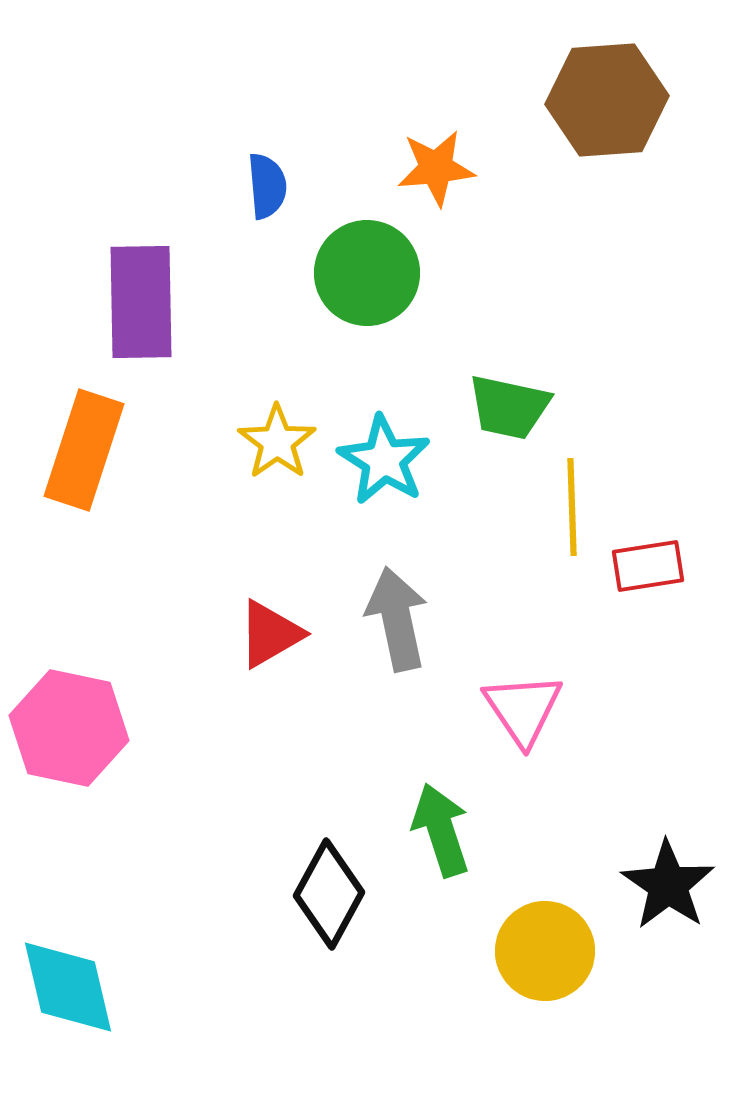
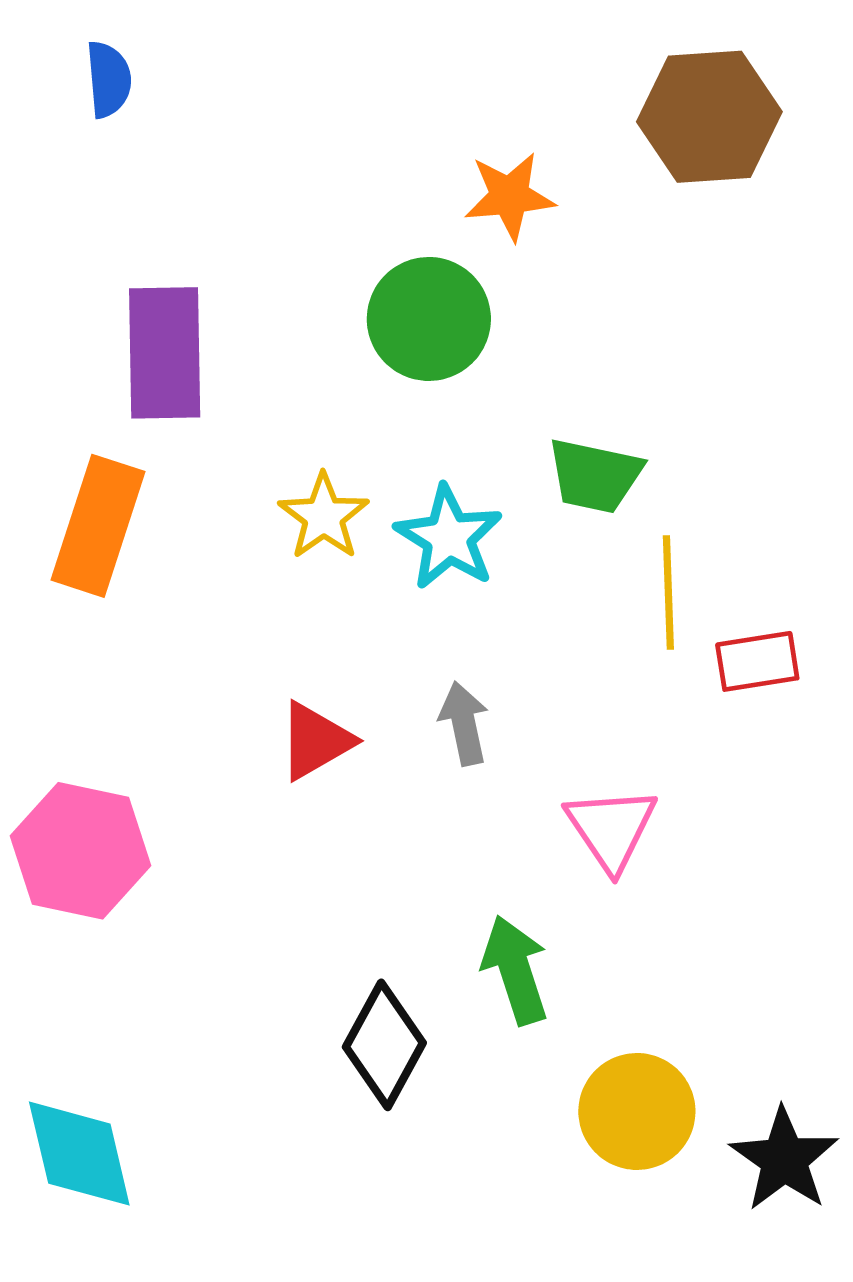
blue semicircle: (267, 186) -> (109, 79), moved
gray arrow: (397, 619) -> (464, 723), size x0.7
black star: (668, 885) -> (784, 1159), moved

